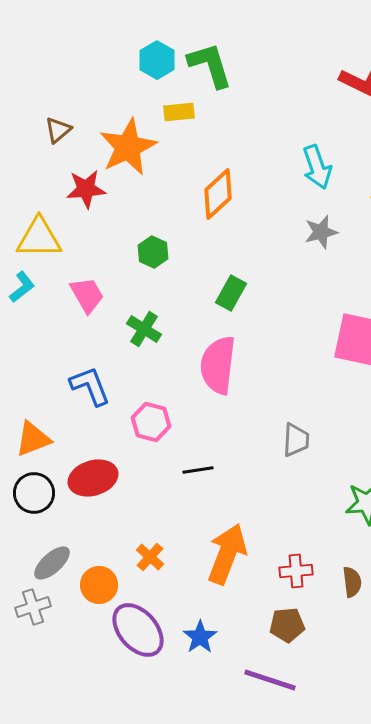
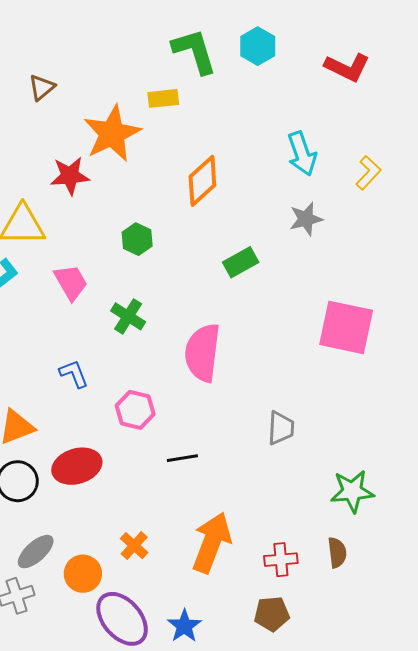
cyan hexagon: (157, 60) -> (258, 46), moved
brown triangle: (58, 130) -> (42, 87), moved
green rectangle: (231, 293) -> (241, 262), moved, turned 32
blue L-shape: (90, 386) -> (74, 374), size x0.7
brown semicircle: (352, 582) -> (337, 553), moved

